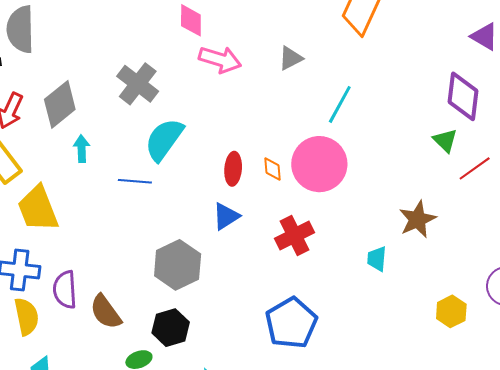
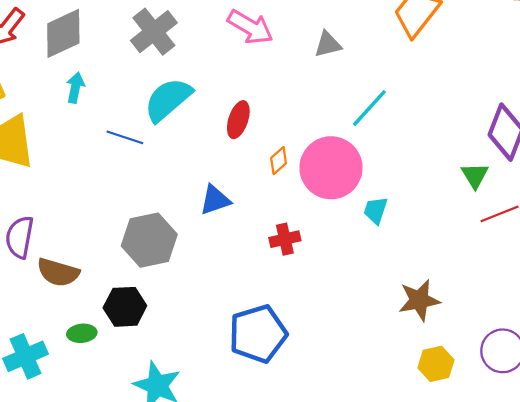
red ellipse: (233, 169) -> (238, 120), moved
orange diamond: (273, 169) -> (279, 161), turned 40
brown star: (417, 219) -> (419, 300), moved
red cross: (295, 235) -> (285, 239), size x0.7
cyan trapezoid: (377, 259) -> (376, 210), moved
brown semicircle: (106, 312) -> (58, 272), turned -51

